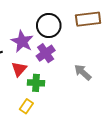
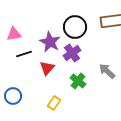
green cross: (36, 83) -> (78, 81), moved, turned 35

